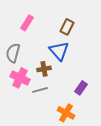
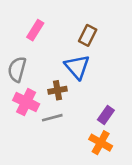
orange cross: (66, 113) -> (101, 143), moved

